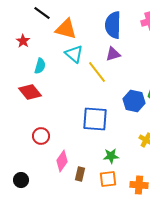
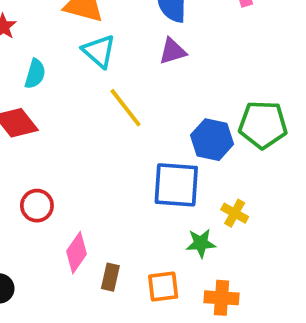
yellow line: (97, 72) -> (125, 108), moved
blue square: (95, 119) -> (176, 185), moved
green star: (111, 156) -> (201, 243), moved

